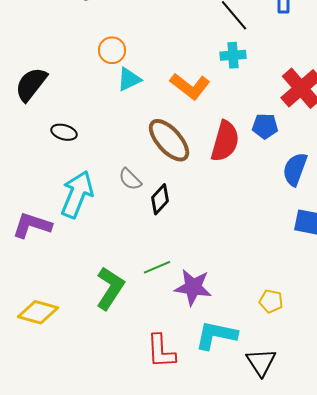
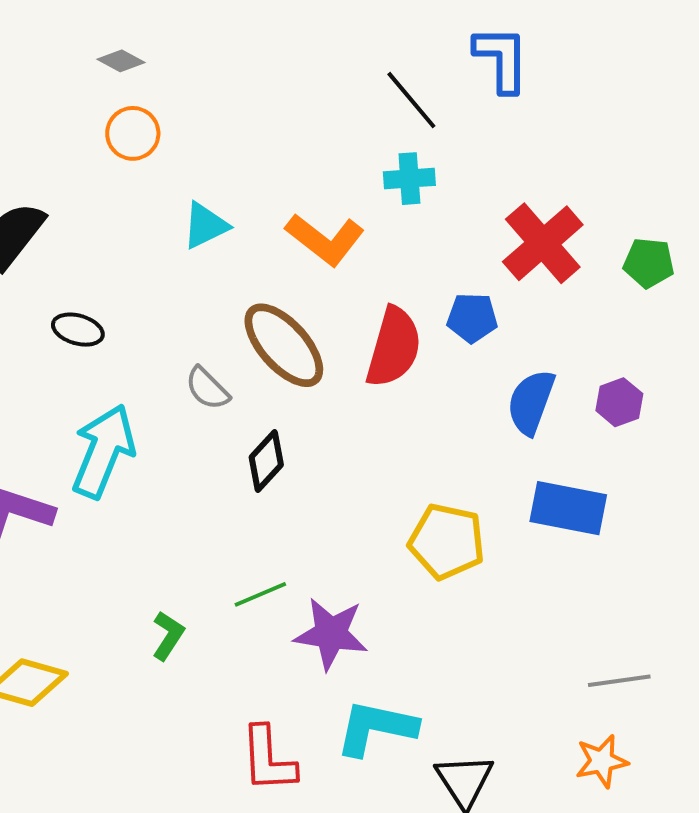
orange circle: (112, 50) -> (133, 133), moved
gray semicircle: (130, 179) -> (207, 388), moved
green L-shape: (110, 288) -> (168, 636), size x0.6
yellow pentagon: (271, 301) -> (447, 541), moved, size x1.6

